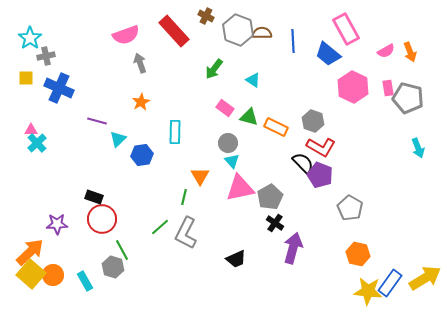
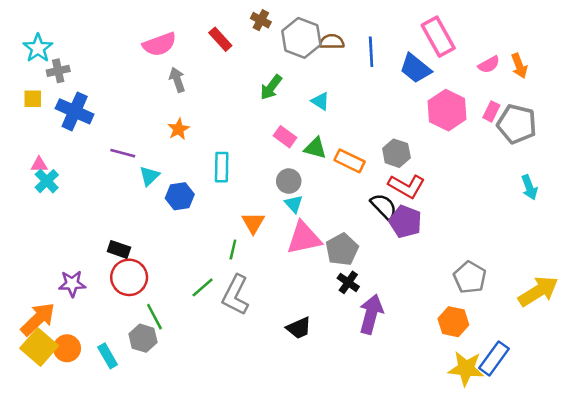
red rectangle: (174, 31) -> (220, 39), size x0.6
pink rectangle: (388, 88) -> (491, 111), turned 35
gray pentagon: (350, 208) -> (470, 277), moved
yellow arrow: (425, 278) -> (538, 291), moved

